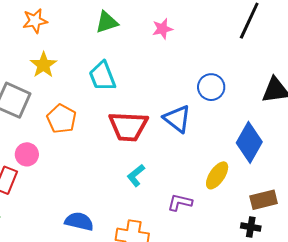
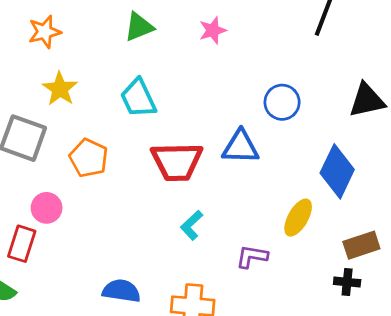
blue triangle: (177, 119) -> (240, 147), turned -32

